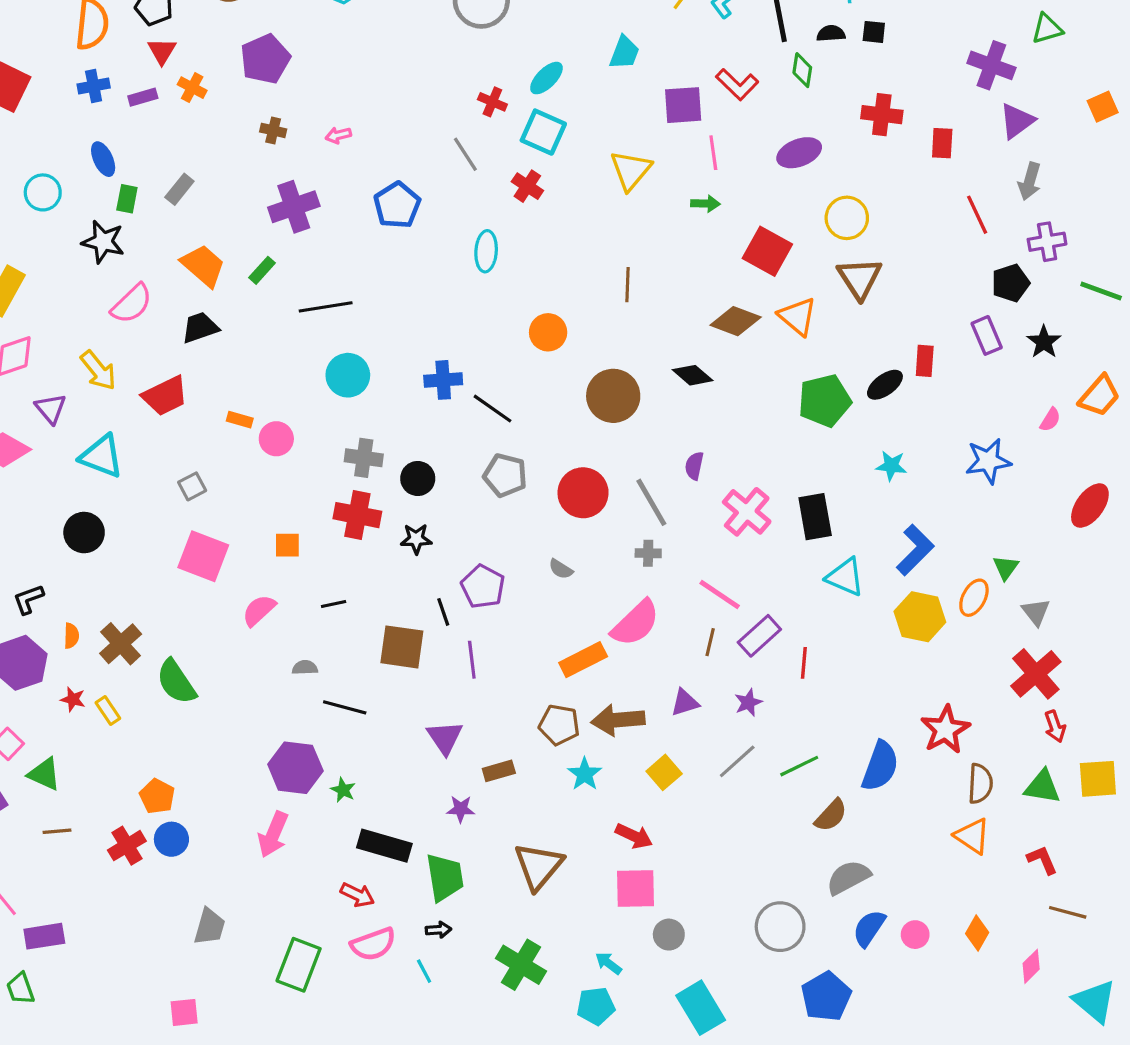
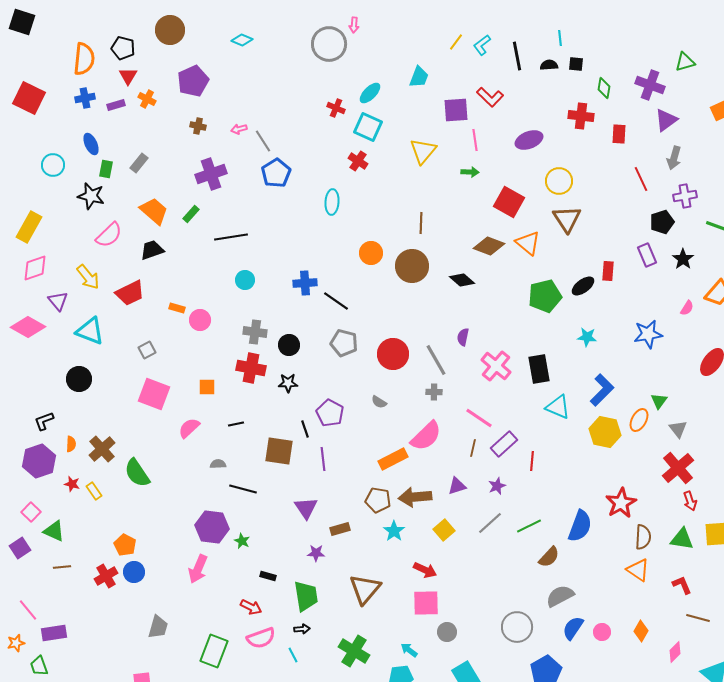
green diamond: (802, 70) -> (604, 88), moved
gray line: (465, 154) -> (263, 141), moved
cyan circle: (348, 375) -> (245, 280), size x0.7
brown circle: (613, 396) -> (412, 266), moved
black rectangle: (384, 846) -> (268, 576), size x0.5

